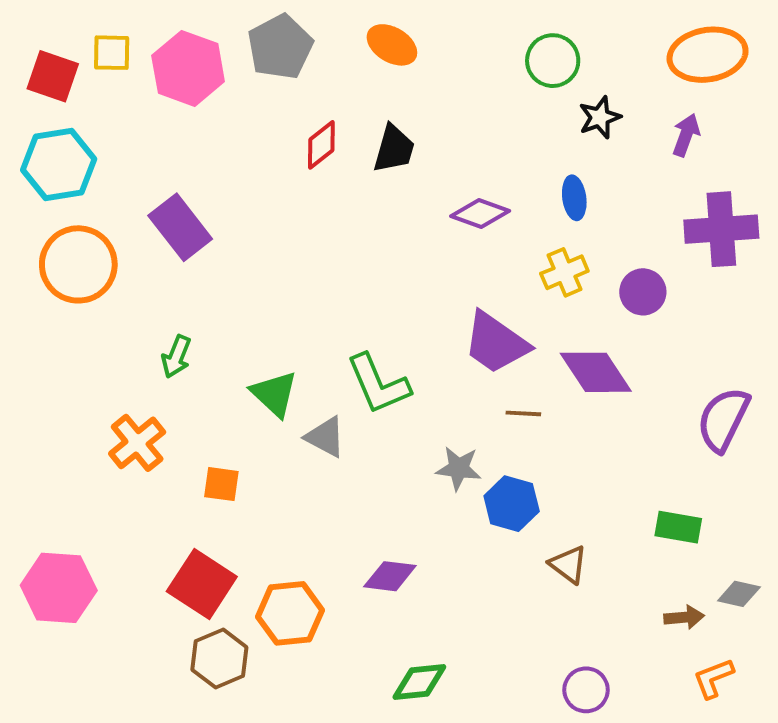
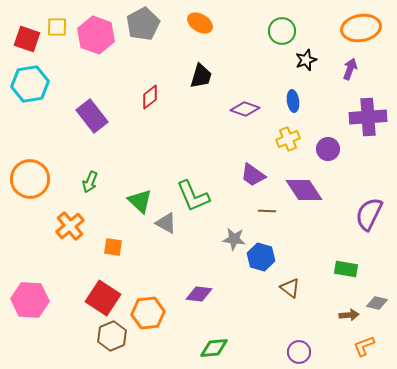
red diamond: (321, 145) -> (150, 97), moved
orange circle: (78, 264) -> (30, 179), moved
purple trapezoid: (496, 343) -> (253, 175), size x0.7

